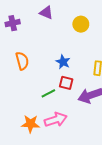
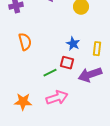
blue star: (63, 62) -> (73, 44), moved
orange star: (31, 124) -> (23, 102), moved

